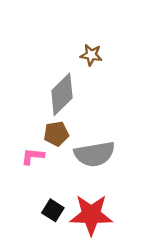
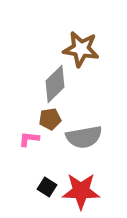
brown star: (91, 55) -> (81, 49), size x1.8

